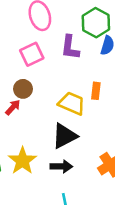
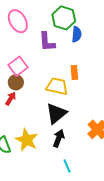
pink square: (32, 54) -> (18, 66), moved
black arrow: (61, 166) -> (59, 138), turned -60

